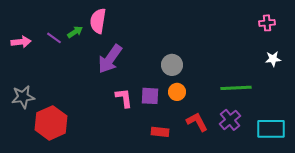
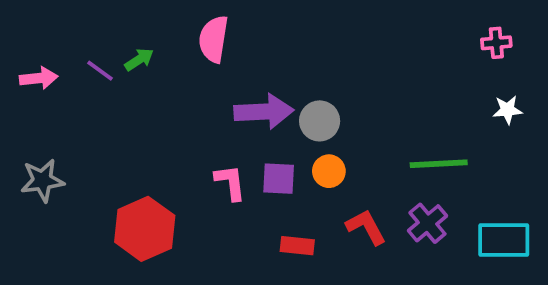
pink semicircle: (98, 21) -> (214, 39), moved
purple arrow: (110, 59) -> (264, 112), moved, turned -128
red hexagon: (51, 123) -> (145, 229), moved

